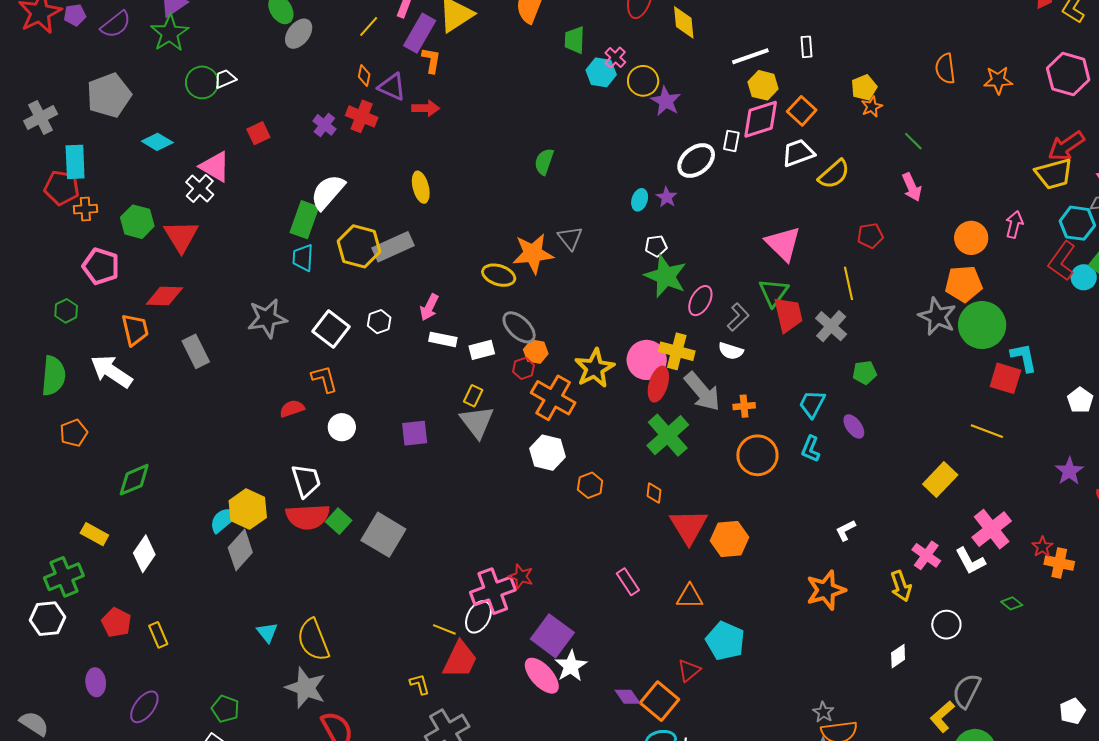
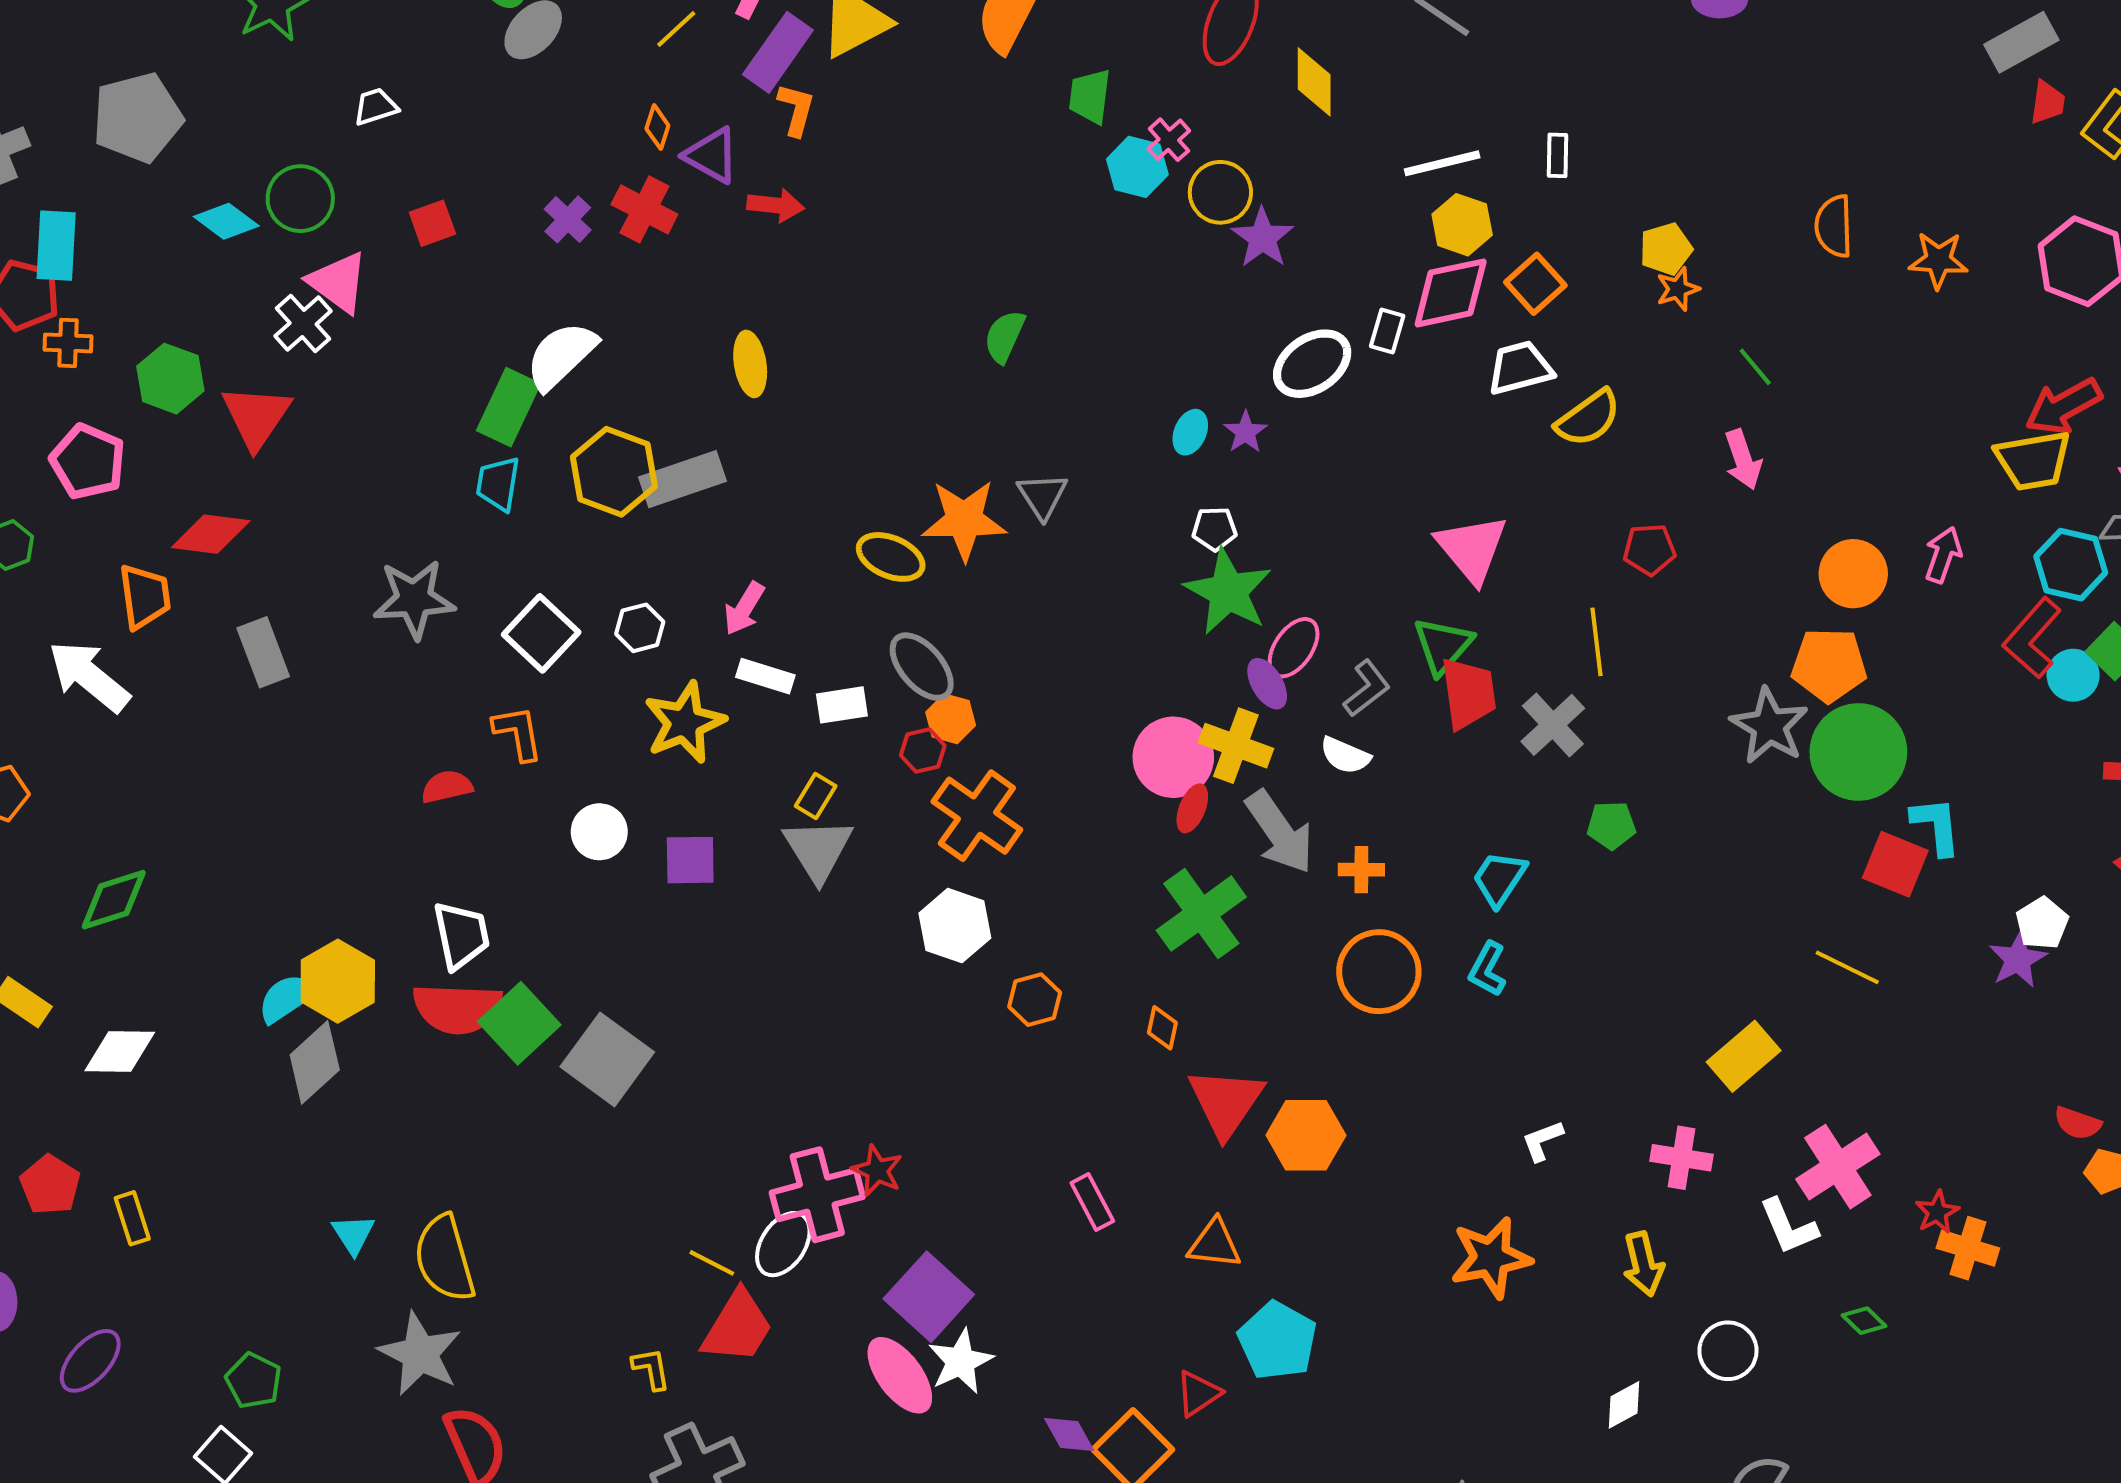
green circle: (202, 82) -> (300, 199), moved
yellow star: (595, 368) -> (685, 723), moved
red ellipse: (658, 384) -> (1192, 808), size x0.7
purple ellipse: (854, 426) -> (1267, 684), moved
white circle: (342, 427) -> (599, 832), moved
purple star: (1069, 471) -> (2018, 959), moved
green square: (339, 521) -> (519, 1023), size x1.5
white diamond: (144, 554) -> (120, 1051), turned 51
pink cross: (926, 555) -> (1682, 1158), moved, turned -32

